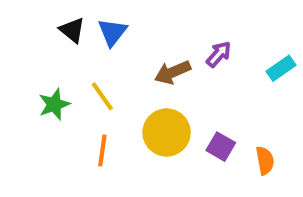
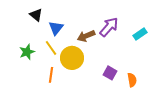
blue triangle: (112, 32) -> (56, 28), moved
purple arrow: (219, 54) -> (109, 27), size x1.5
yellow circle: (167, 132) -> (72, 58), moved

